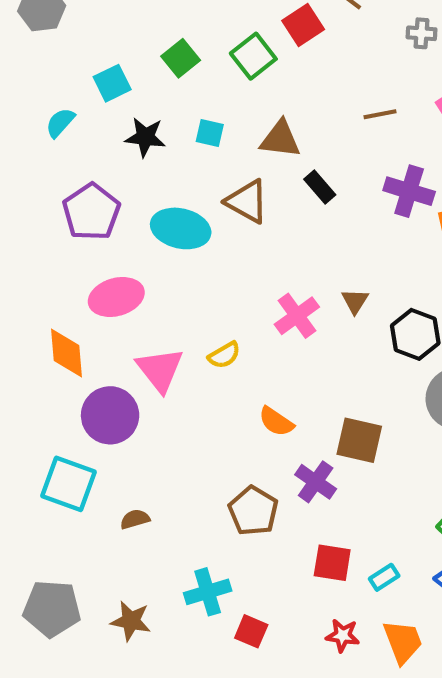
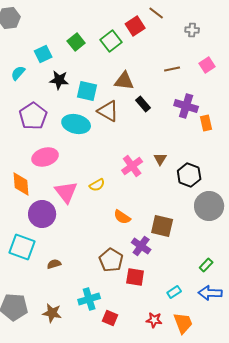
cyan square: (210, 133) -> (87, 91), moved, size x1.5
red square: (332, 563) -> (135, 277), moved

